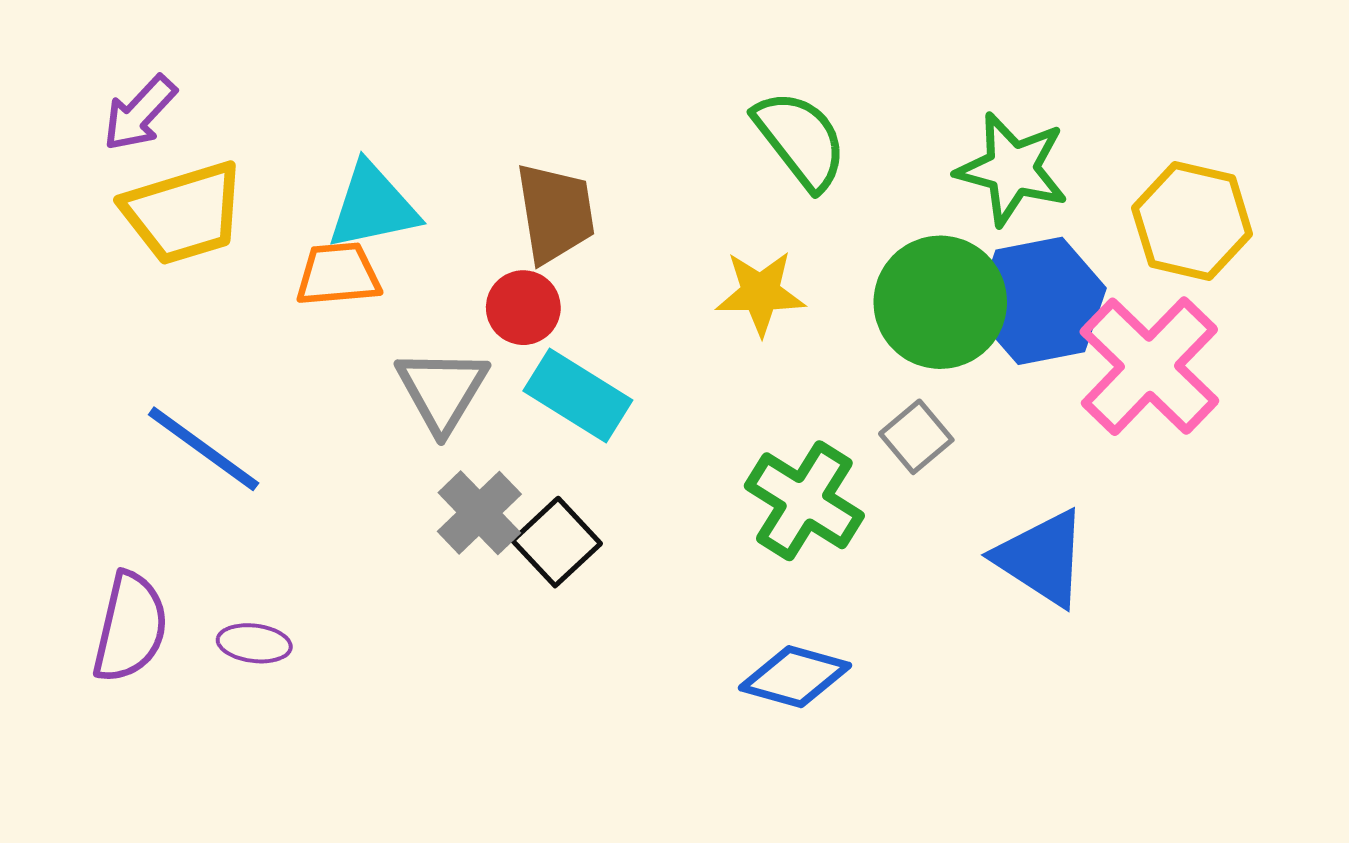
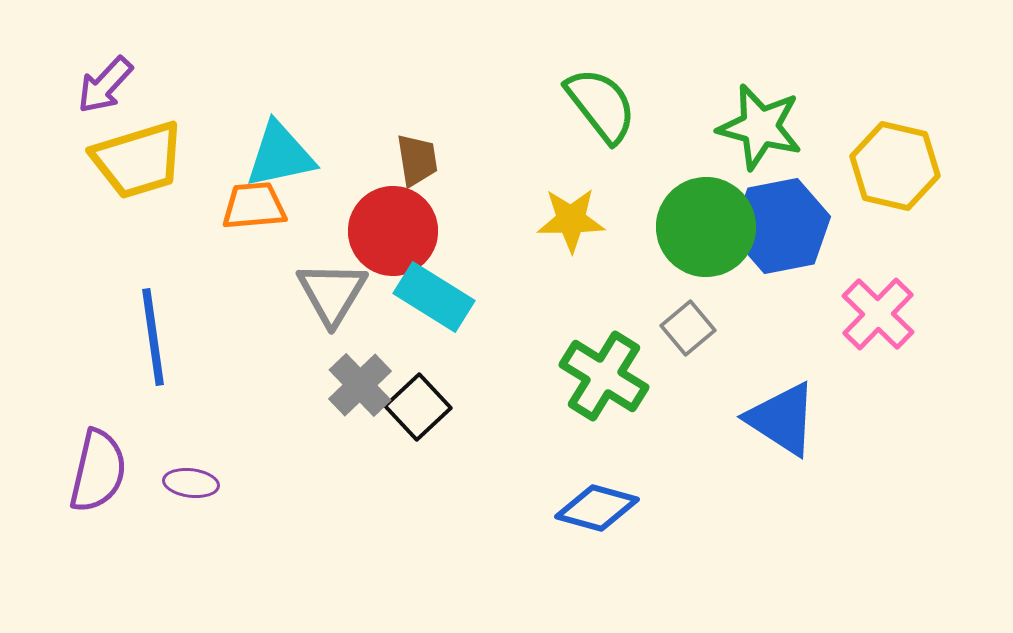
brown trapezoid: (555, 213) -> (417, 160), size x0.7
red circle: (523, 308) -> (393, 231), size x1.6
pink cross: (1149, 366) -> (878, 314), moved, size x0.7
blue line: (204, 449) -> (153, 337), turned 46

